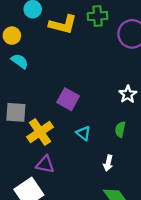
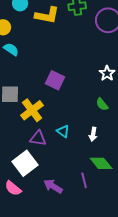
green semicircle: (120, 129) -> (102, 104), turned -48
cyan triangle: (83, 133) -> (63, 131), moved

